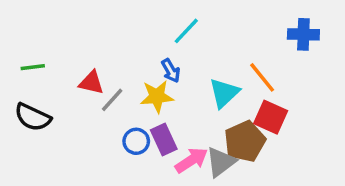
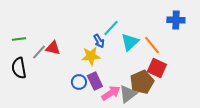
cyan line: (186, 31) -> (111, 28), moved
cyan triangle: (224, 93) -> (130, 42), moved
gray line: (112, 100) -> (39, 52), moved
black semicircle: (33, 117) -> (19, 68), turned 55

